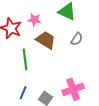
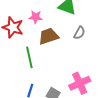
brown trapezoid: (46, 40) -> (49, 36), turned -45

